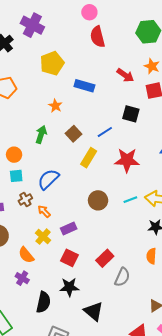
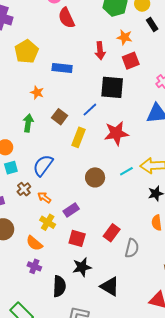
red arrow: (125, 75) -> (100, 51), turned 60
black square: (131, 114) -> (112, 87), size x1.4

